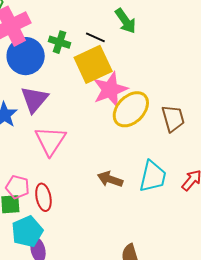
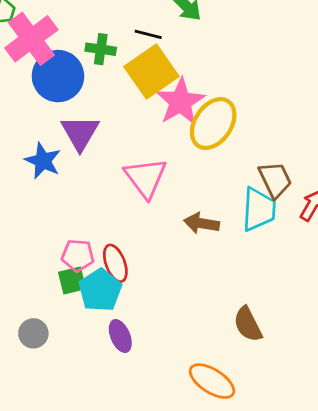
brown trapezoid: (173, 118) -> (275, 180), moved
pink triangle: (50, 141) -> (146, 178), moved
cyan pentagon: (27, 232) -> (100, 290), moved

